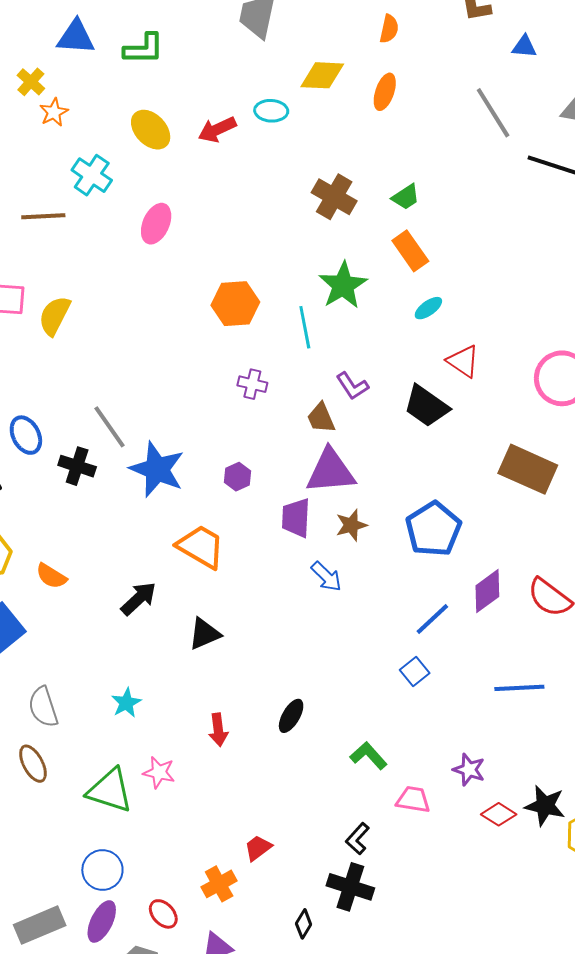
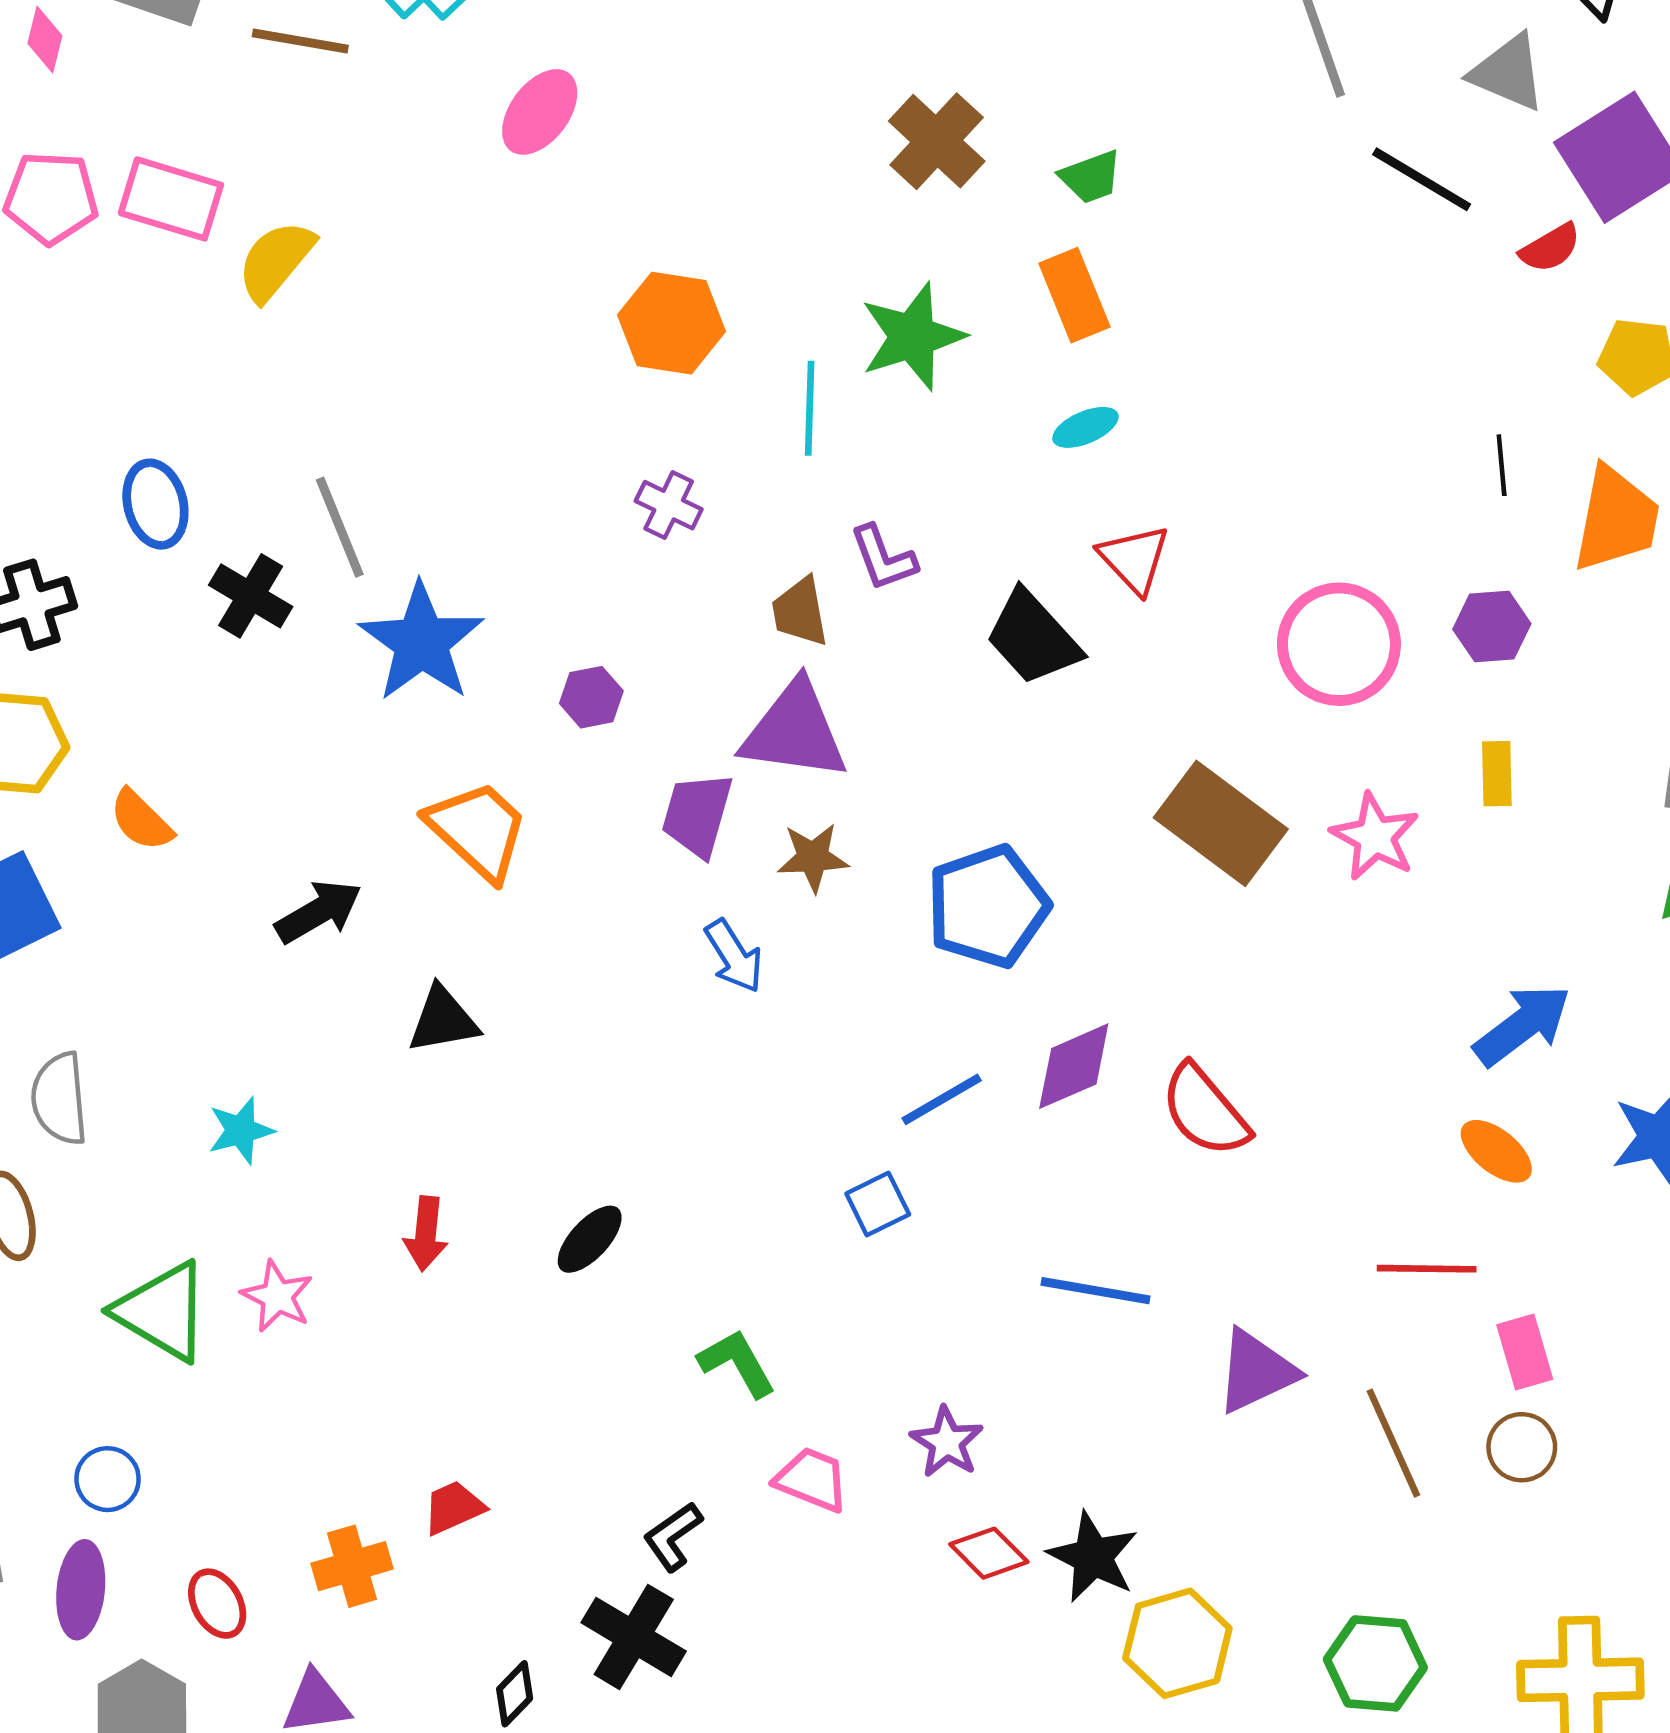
blue circle: (102, 870) -> (108, 1479), size x0.7
purple ellipse: (102, 921) -> (81, 1590), turned -33

